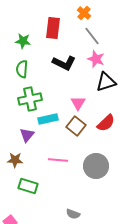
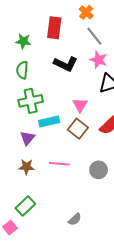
brown star: (15, 160) -> (26, 167), moved
gray circle: (96, 166) -> (99, 170), size x0.7
green rectangle: (28, 186) -> (25, 206), moved, turned -60
gray semicircle: (73, 214) -> (75, 219), turned -64

